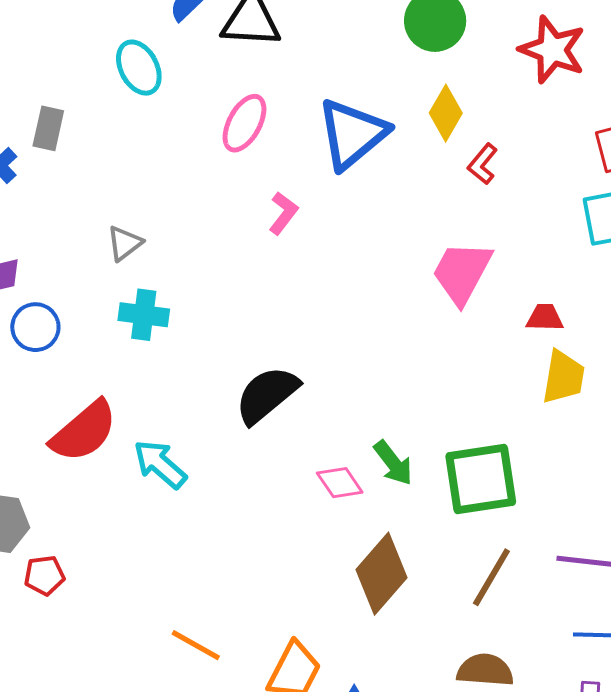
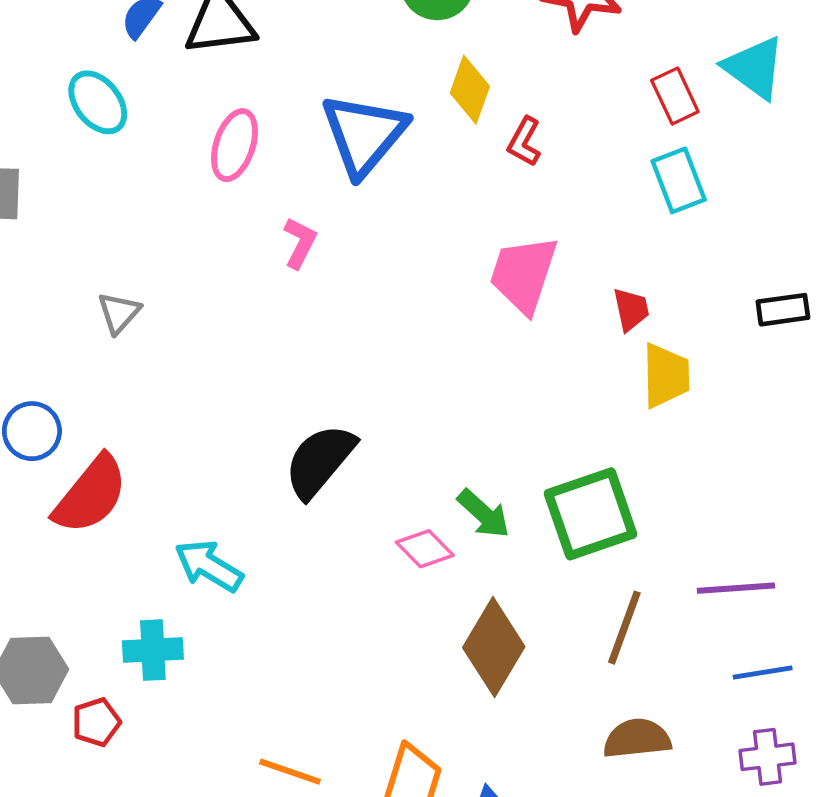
cyan cross: (144, 315) -> (153, 650), moved
red trapezoid: (545, 318) -> (631, 309), turned 87
red semicircle: (84, 431) -> (91, 495), moved

